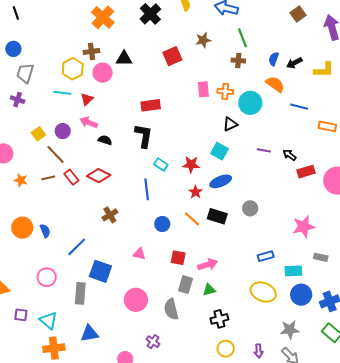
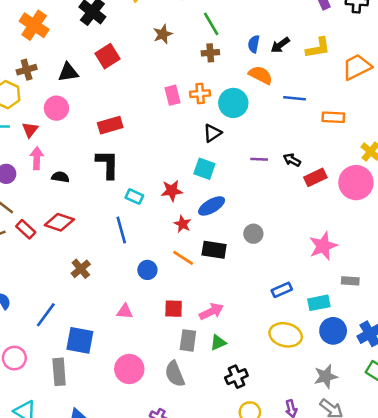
red square: (172, 56) -> (107, 56), moved
pink circle: (103, 73) -> (56, 108), moved
pink arrow: (89, 122) -> (37, 158), turned 78

